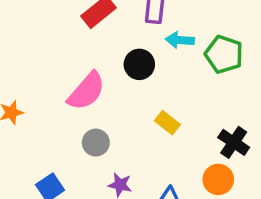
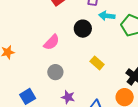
pink semicircle: (86, 91) -> (52, 42), size x0.7

